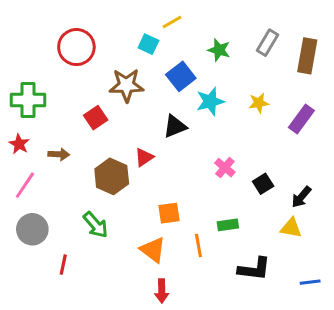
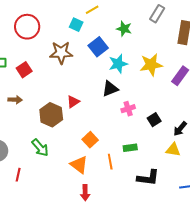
gray rectangle: (268, 43) -> (157, 14), moved
yellow star: (259, 103) -> (151, 65), size x1.6
red square: (96, 118) -> (24, 70), moved
black triangle: (175, 126) -> (110, 89), moved
pink cross: (225, 168) -> (128, 109), turned 32
orange square: (169, 213) -> (90, 140), turned -35

